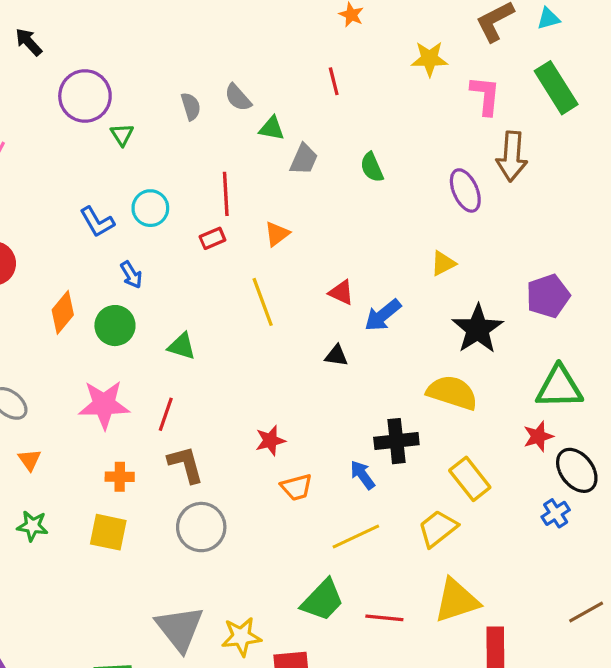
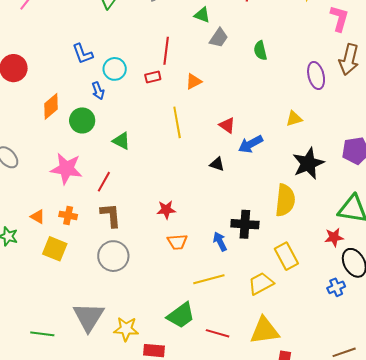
cyan circle: (150, 208) -> (115, 69), moved
yellow semicircle: (452, 393) -> (285, 200), turned 68
orange triangle: (30, 460) -> (38, 217), moved, turned -35

